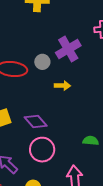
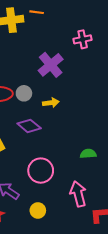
gray circle: (42, 62) -> (24, 93), moved
purple diamond: (36, 121) -> (29, 126), moved

